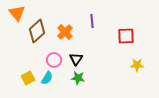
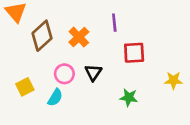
red square: (126, 36) -> (134, 53), moved
yellow square: (28, 78) -> (25, 87), moved
green star: (78, 78) -> (129, 97), moved

